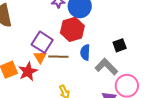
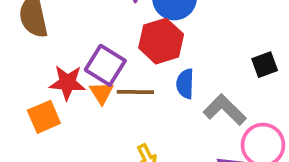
black square: (120, 45) -> (265, 65), moved
red star: (28, 71) -> (67, 83), moved, turned 30

